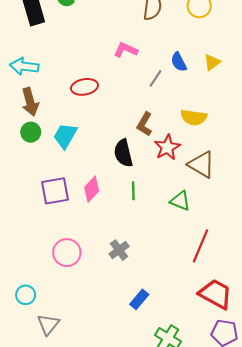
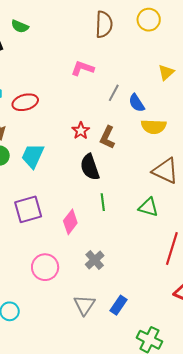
blue semicircle: (179, 62) -> (137, 103), moved
red ellipse: (84, 87) -> (25, 102), moved
red star: (167, 147) -> (81, 131), moved, size x0.7
pink diamond: (92, 189) -> (70, 222), moved
gray triangle: (48, 324) -> (84, 305), moved

